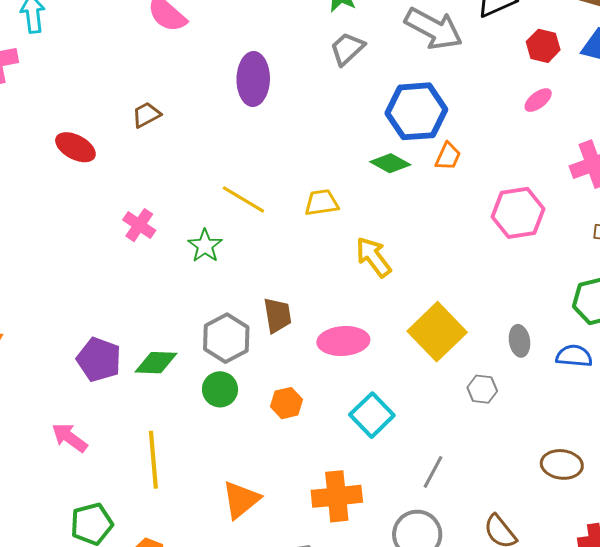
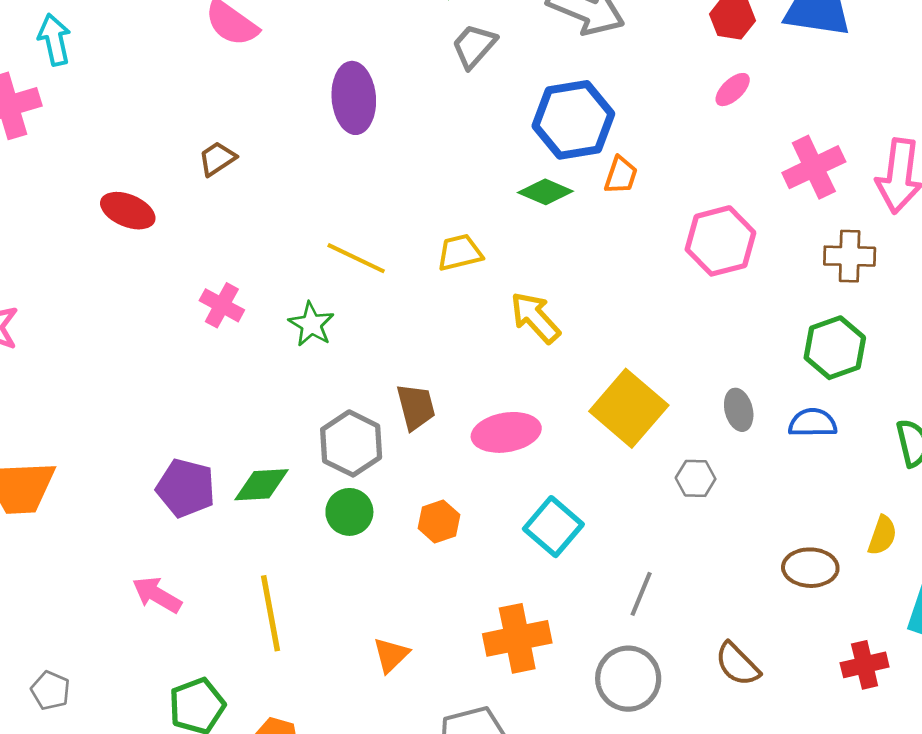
orange triangle: (241, 500) -> (391, 655), size x0.7

